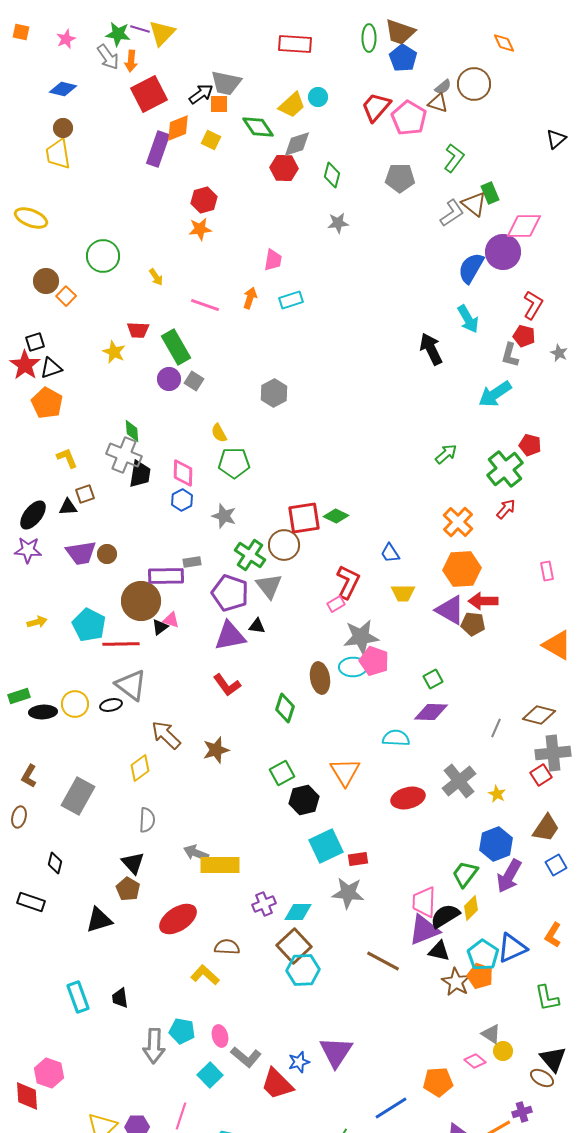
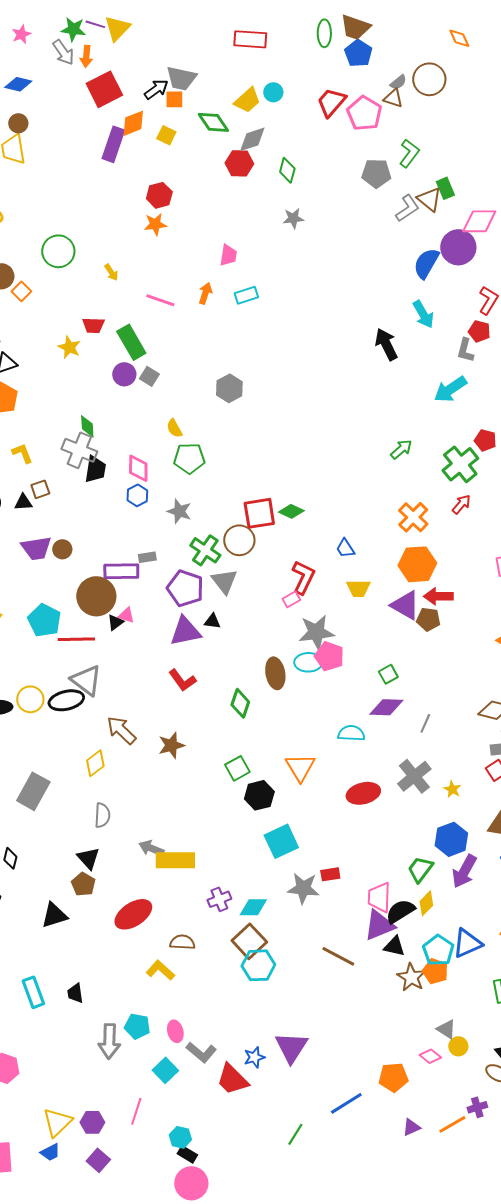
gray pentagon: (400, 178) -> (376, 173), moved
black ellipse: (111, 705) -> (66, 700), size x1.6
gray line: (496, 728) -> (425, 723), moved
red rectangle: (358, 859) -> (330, 874), moved

